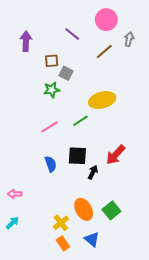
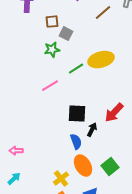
green line: (80, 121) -> (76, 69), moved
blue semicircle: (51, 164) -> (76, 142), moved

